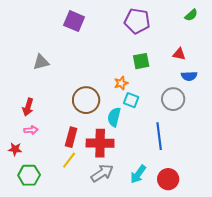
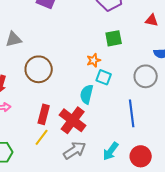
red triangle: (179, 54) -> (152, 20), moved
brown circle: (86, 100) -> (39, 69), moved
red cross: (100, 143) -> (73, 120), turned 36

